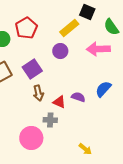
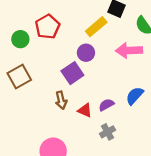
purple square: (32, 69) -> (72, 73), moved
purple semicircle: (78, 97) -> (106, 105), turned -48
gray cross: (50, 120) -> (107, 132), moved, turned -32

